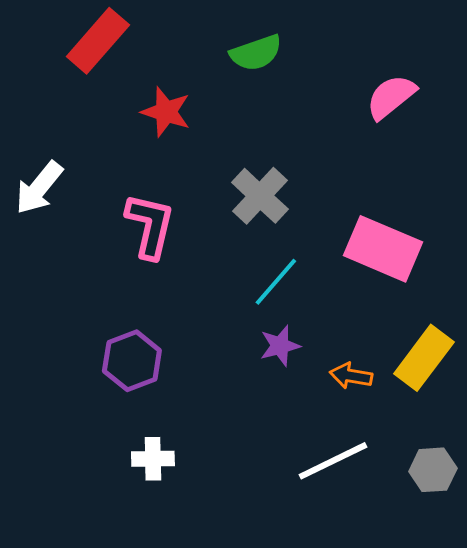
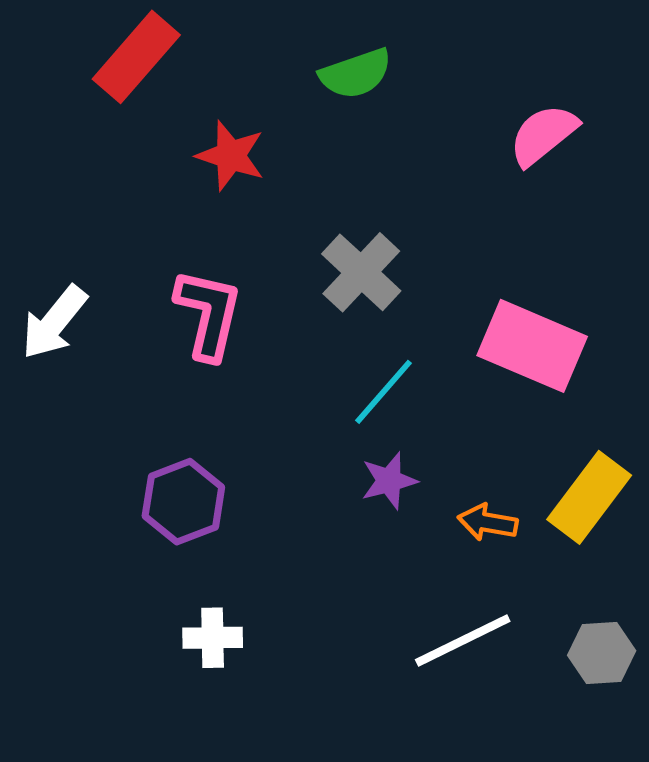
white arrow: (39, 188) -> (54, 322), moved

